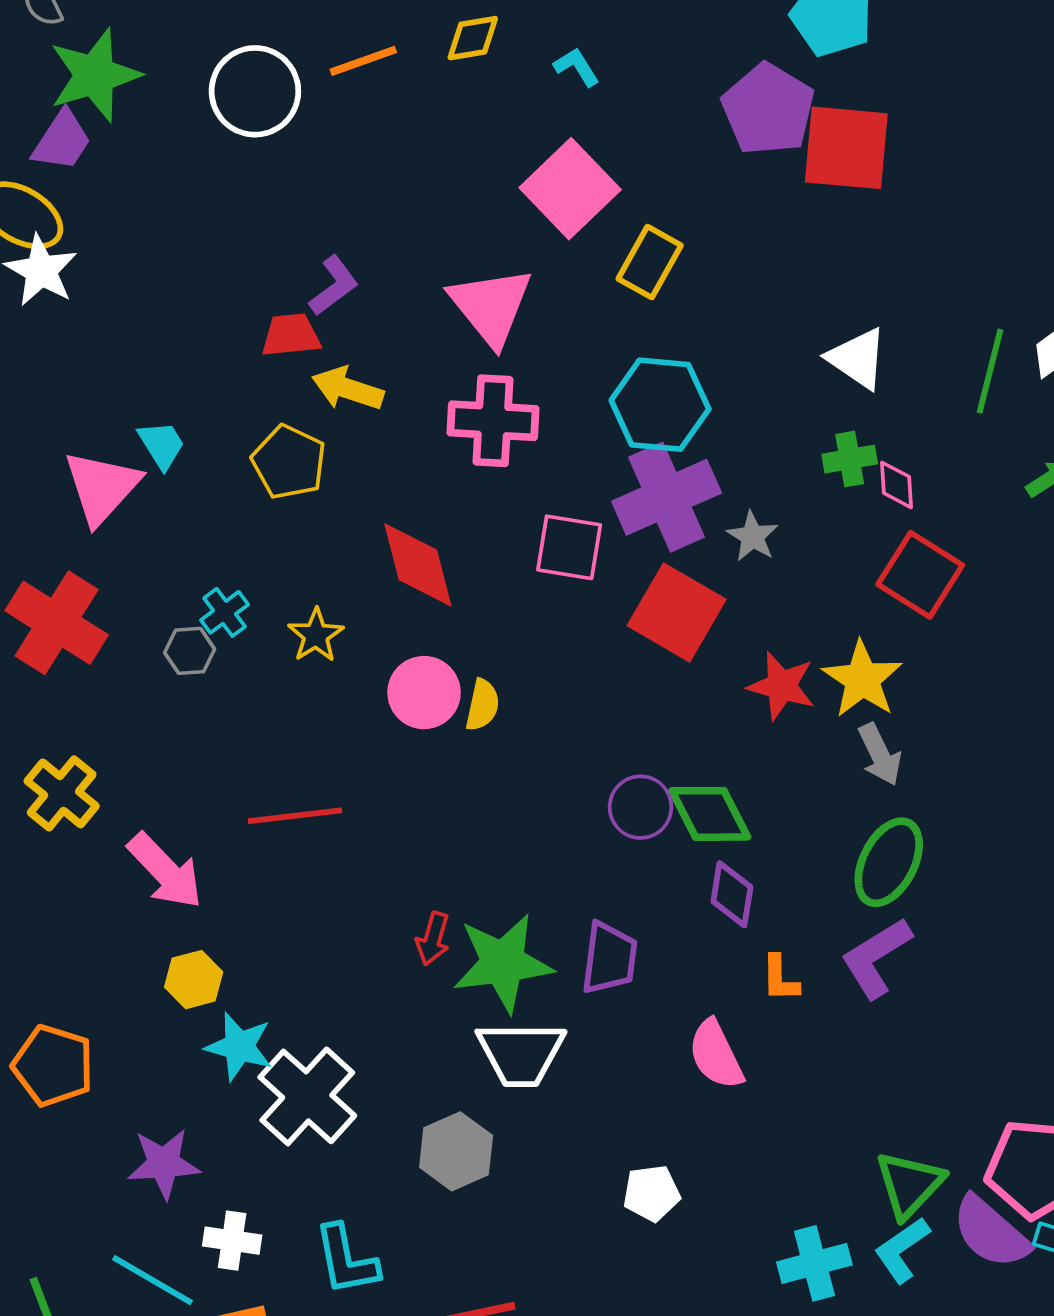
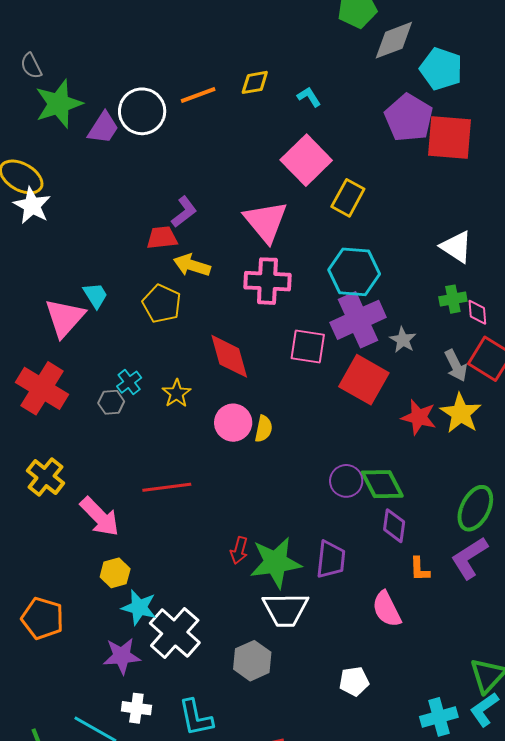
purple trapezoid: (62, 141) -> (103, 128), moved
gray arrow: (880, 754) -> (456, 365), moved
purple star: (164, 1163) -> (122, 656), moved

